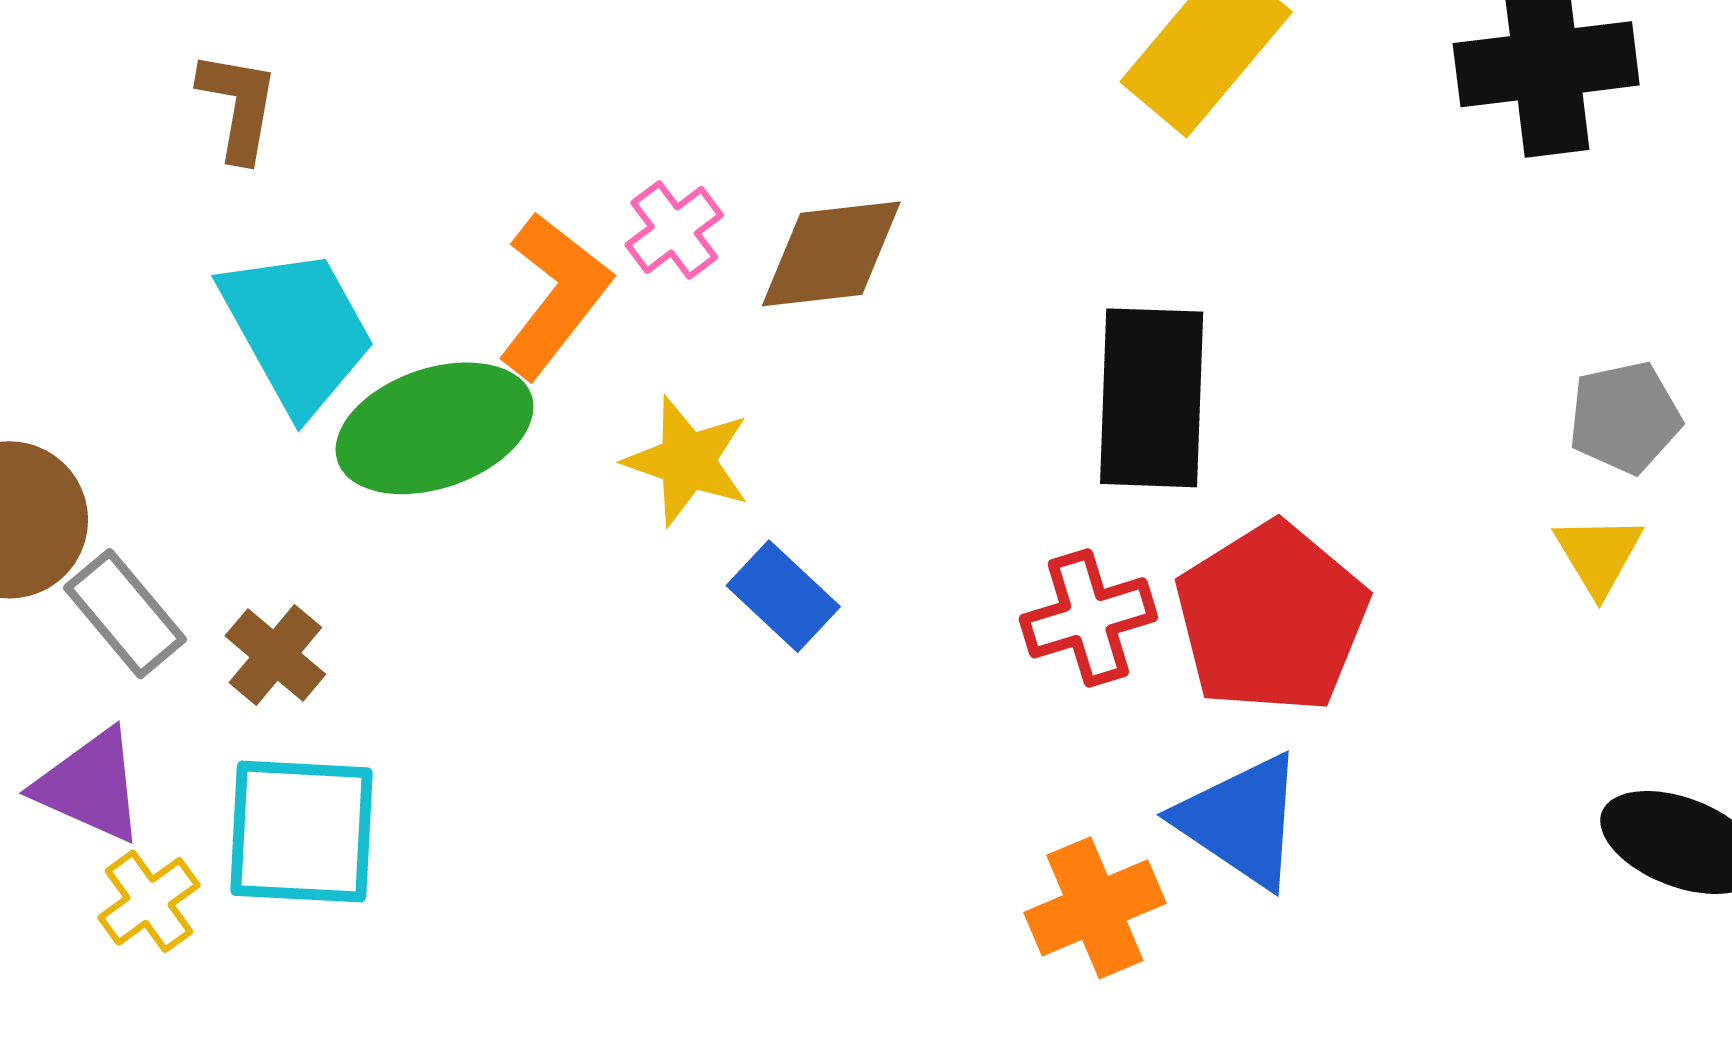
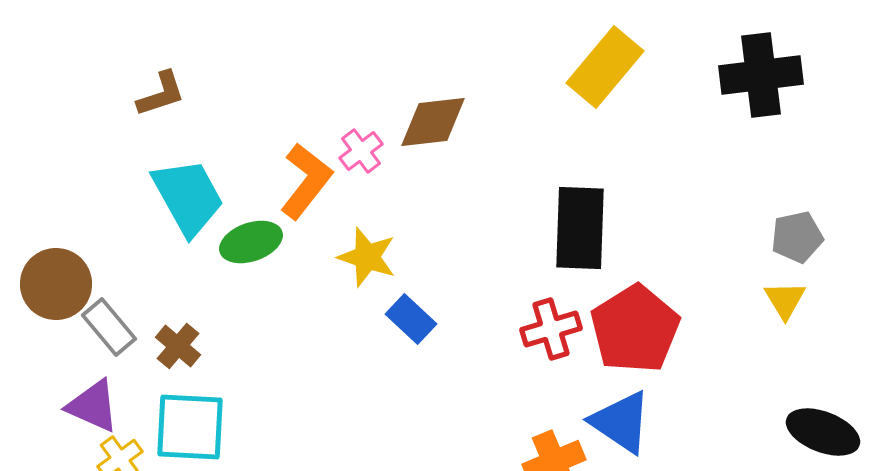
brown L-shape: (238, 106) -> (161, 94), turned 62
brown diamond: (831, 254) -> (433, 122), moved
green ellipse: (435, 428) -> (251, 242), size x0.7

